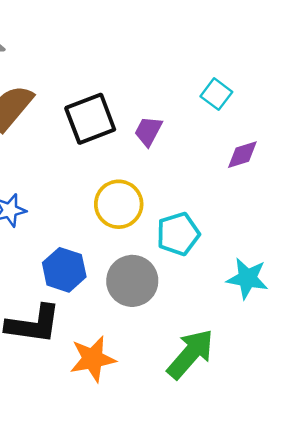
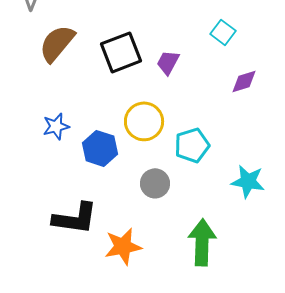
blue hexagon: (64, 270) -> (100, 148), moved
gray circle: (132, 281) -> (155, 183), size x0.7
green arrow: (190, 354) -> (202, 242), turned -39

